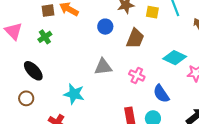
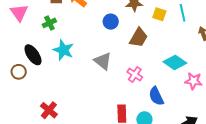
gray triangle: (103, 67) -> (103, 61), turned 36
cyan star: (74, 94) -> (63, 50), moved
brown circle: (26, 98) -> (19, 72), moved

